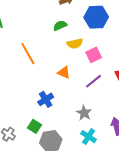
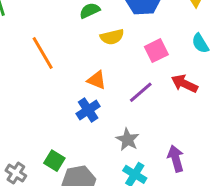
pink square: (94, 55) -> (156, 51), moved
blue cross: (46, 99) -> (88, 110), moved

